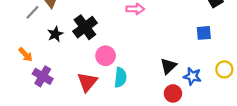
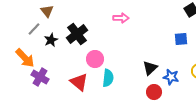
gray line: (32, 12) -> (34, 29), moved
orange arrow: (26, 55) -> (25, 58), size x1.5
red triangle: (87, 82) -> (79, 82), turned -30

